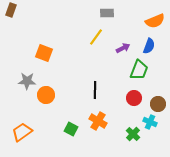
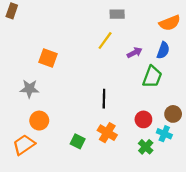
orange circle: (46, 95) -> (39, 121), moved
red circle: (134, 98) -> (143, 119), moved

